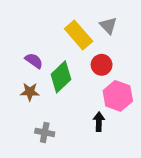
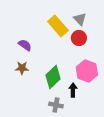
red circle: (102, 65) -> (79, 38), moved
green diamond: (61, 77) -> (53, 77), moved
gray cross: (45, 132) -> (56, 105), moved

